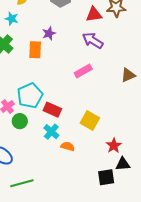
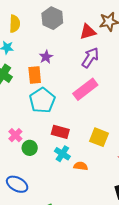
purple arrow: (93, 40) -> (90, 58), turned 100
pink rectangle: (83, 71) -> (85, 89), size x1.4
cyan pentagon: (30, 96) -> (42, 100), moved

